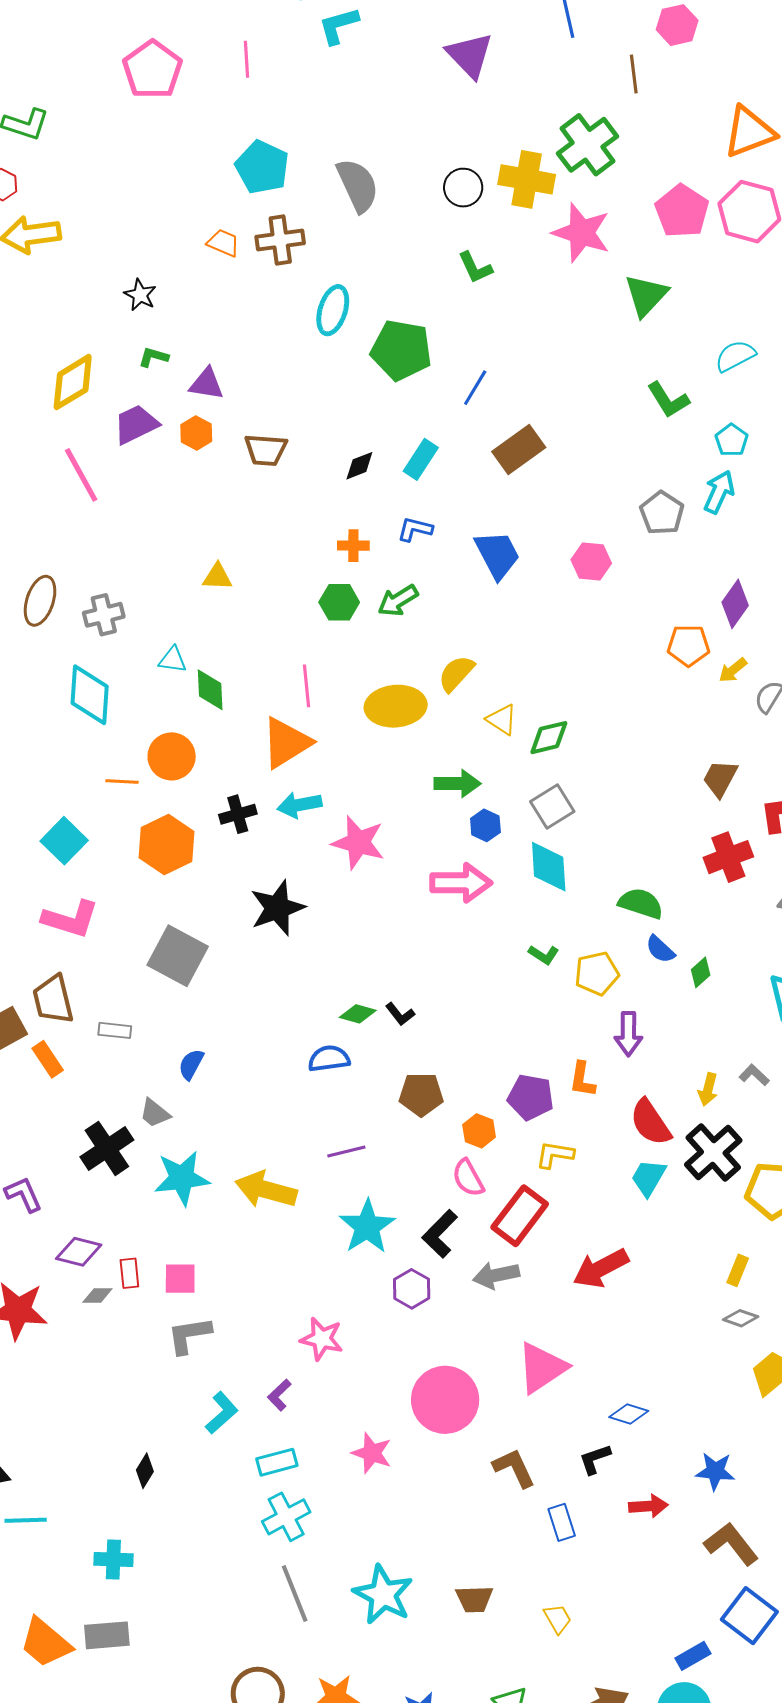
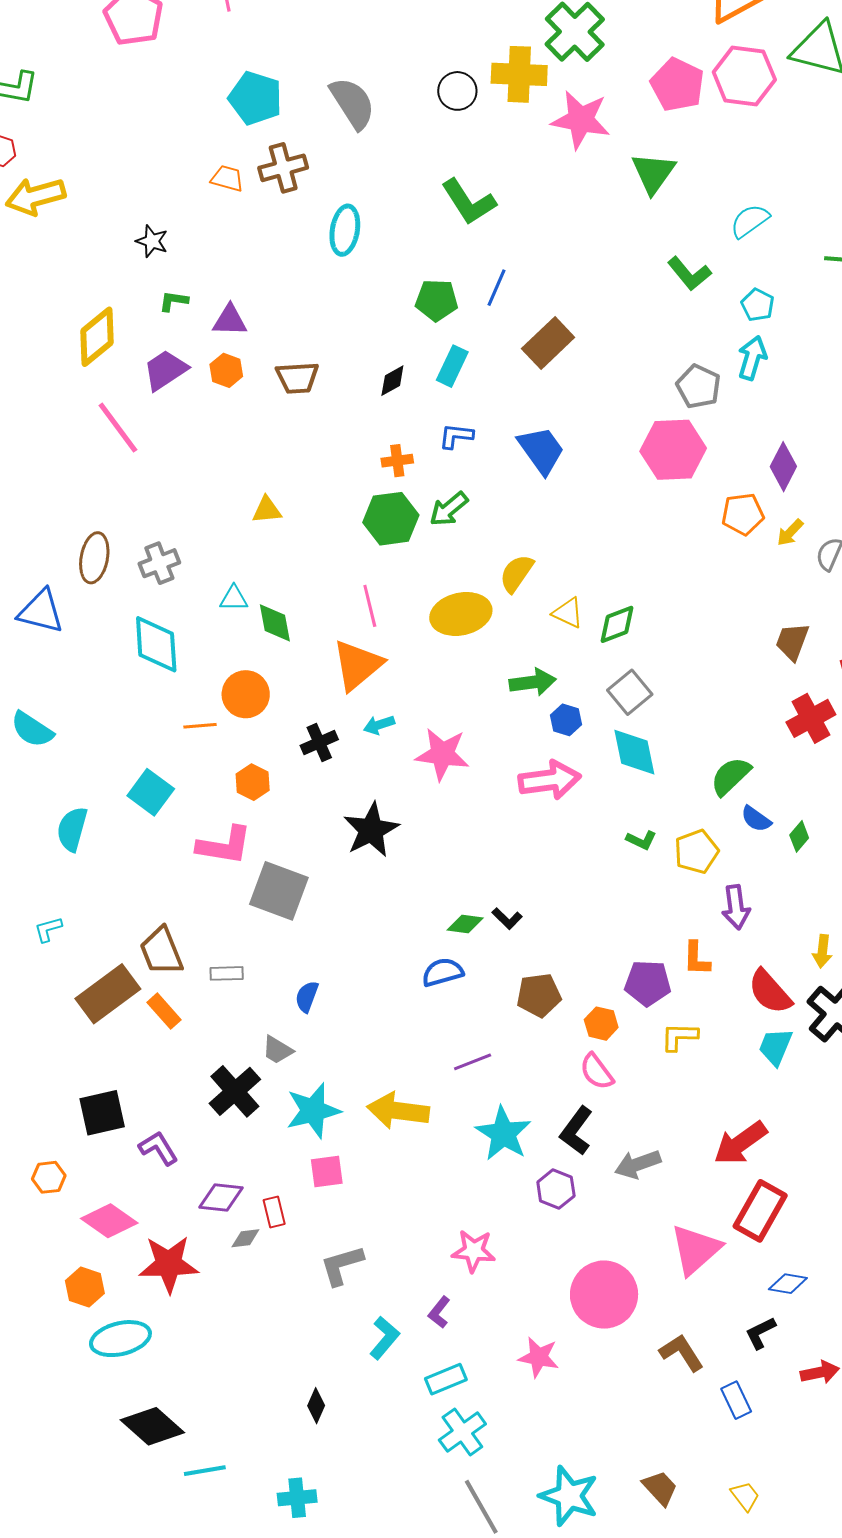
green L-shape: (475, 268) -> (469, 202), moved, size x1.5
green pentagon: (401, 350) -> (437, 300), moved, size x0.7
pink hexagon: (591, 562) -> (673, 450), moved, size x1.6
green hexagon: (339, 602) -> (391, 519), size x1.4
cyan arrow: (299, 805) -> (379, 725), size x0.7
orange hexagon: (166, 845) -> (253, 782), size x0.6
green semicircle: (641, 903) -> (731, 776), turned -54
pink L-shape: (70, 919) -> (224, 845), moved
red rectangle: (520, 1216) -> (760, 1211), moved
pink square: (180, 1279) -> (327, 1171), moved
brown trapezoid: (474, 1599) -> (660, 1488), turned -123

